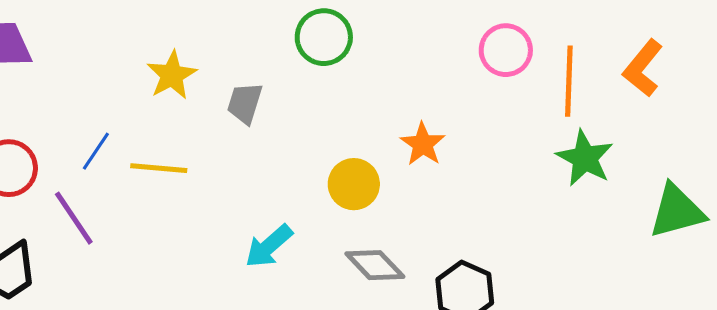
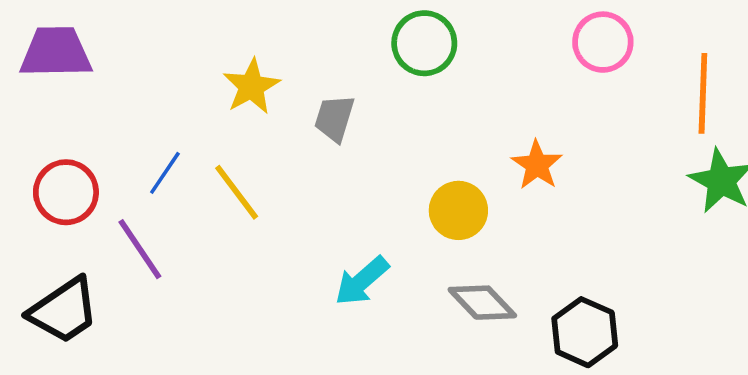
pink circle: (506, 50) -> (603, 42), moved
yellow line: (159, 168) -> (237, 192), turned 48

